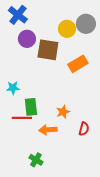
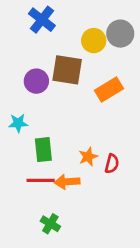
blue cross: (18, 15) -> (42, 20), moved
purple circle: (27, 39) -> (36, 81), moved
red line: (22, 118) -> (41, 180), moved
red semicircle: (84, 129) -> (112, 164), moved

